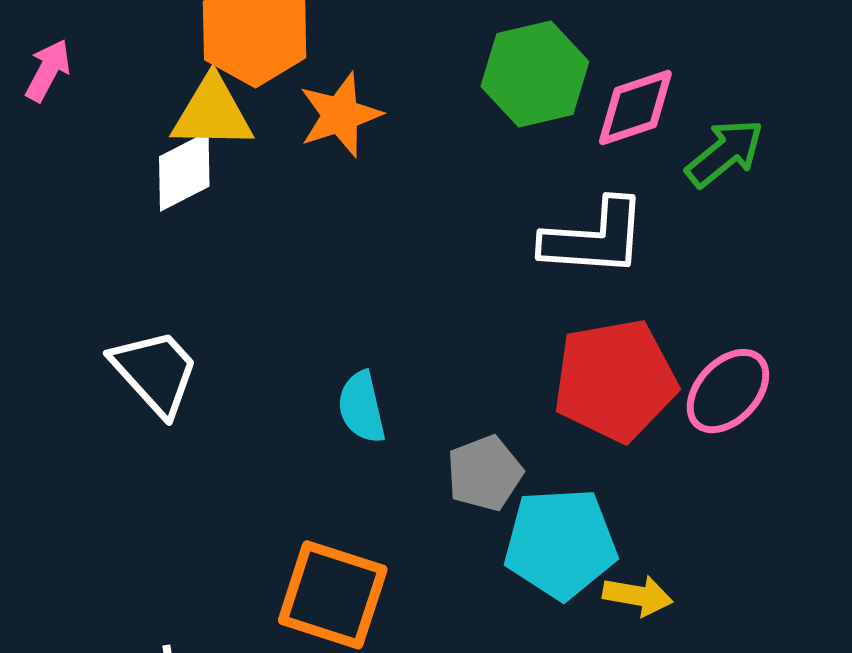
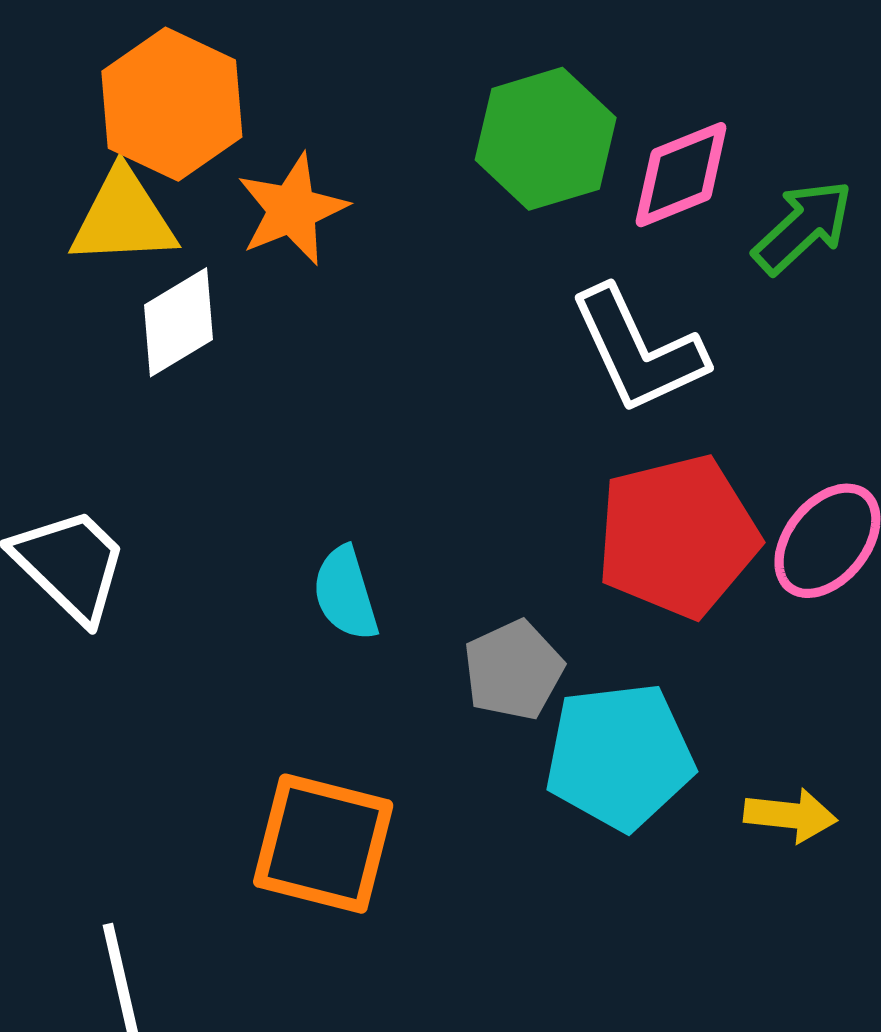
white diamond: (184, 171) -> (179, 322), moved
white L-shape: (594, 238) -> (638, 350), turned 65
yellow arrow: (638, 596) -> (791, 815), moved

